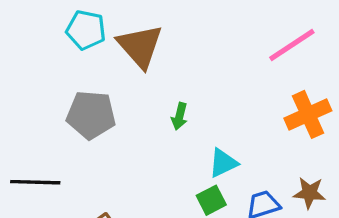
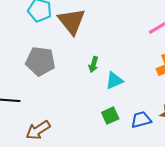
cyan triangle: (223, 163) -> (114, 81), moved

